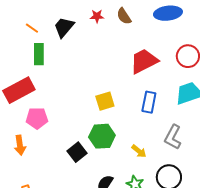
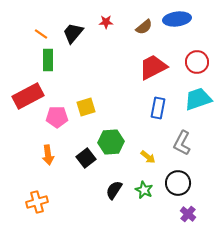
brown semicircle: (124, 16) -> (144, 27), moved, turned -96
yellow square: (105, 101) -> (86, 107), moved
pink pentagon: (37, 118) -> (57, 117), moved
orange arrow: (20, 145) -> (48, 155), moved

